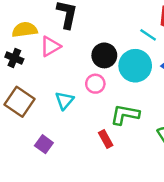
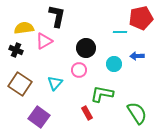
cyan line: (148, 35) -> (120, 32), turned -32
cyan circle: (135, 66) -> (114, 64), moved, size x0.6
purple square: (44, 144) -> (39, 117), size x1.5

